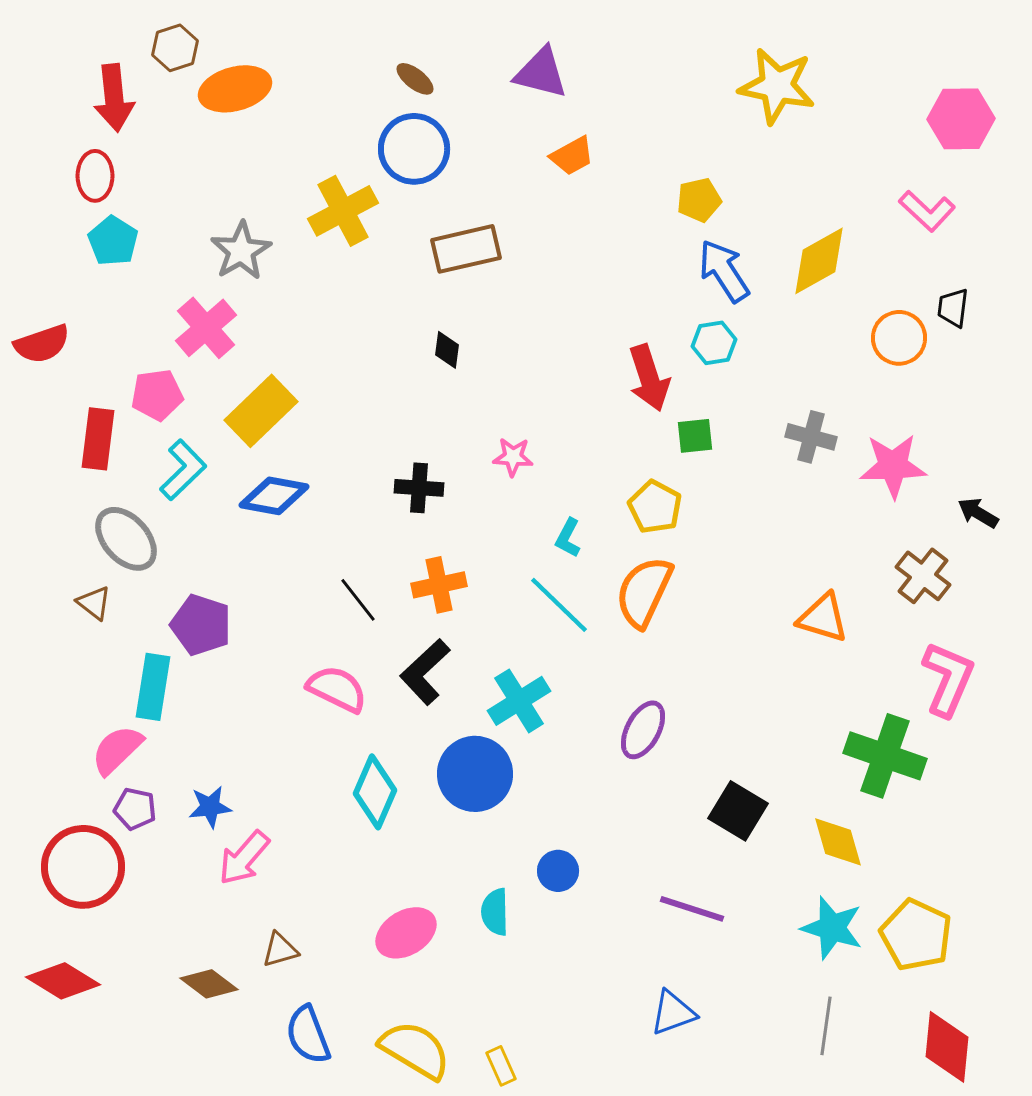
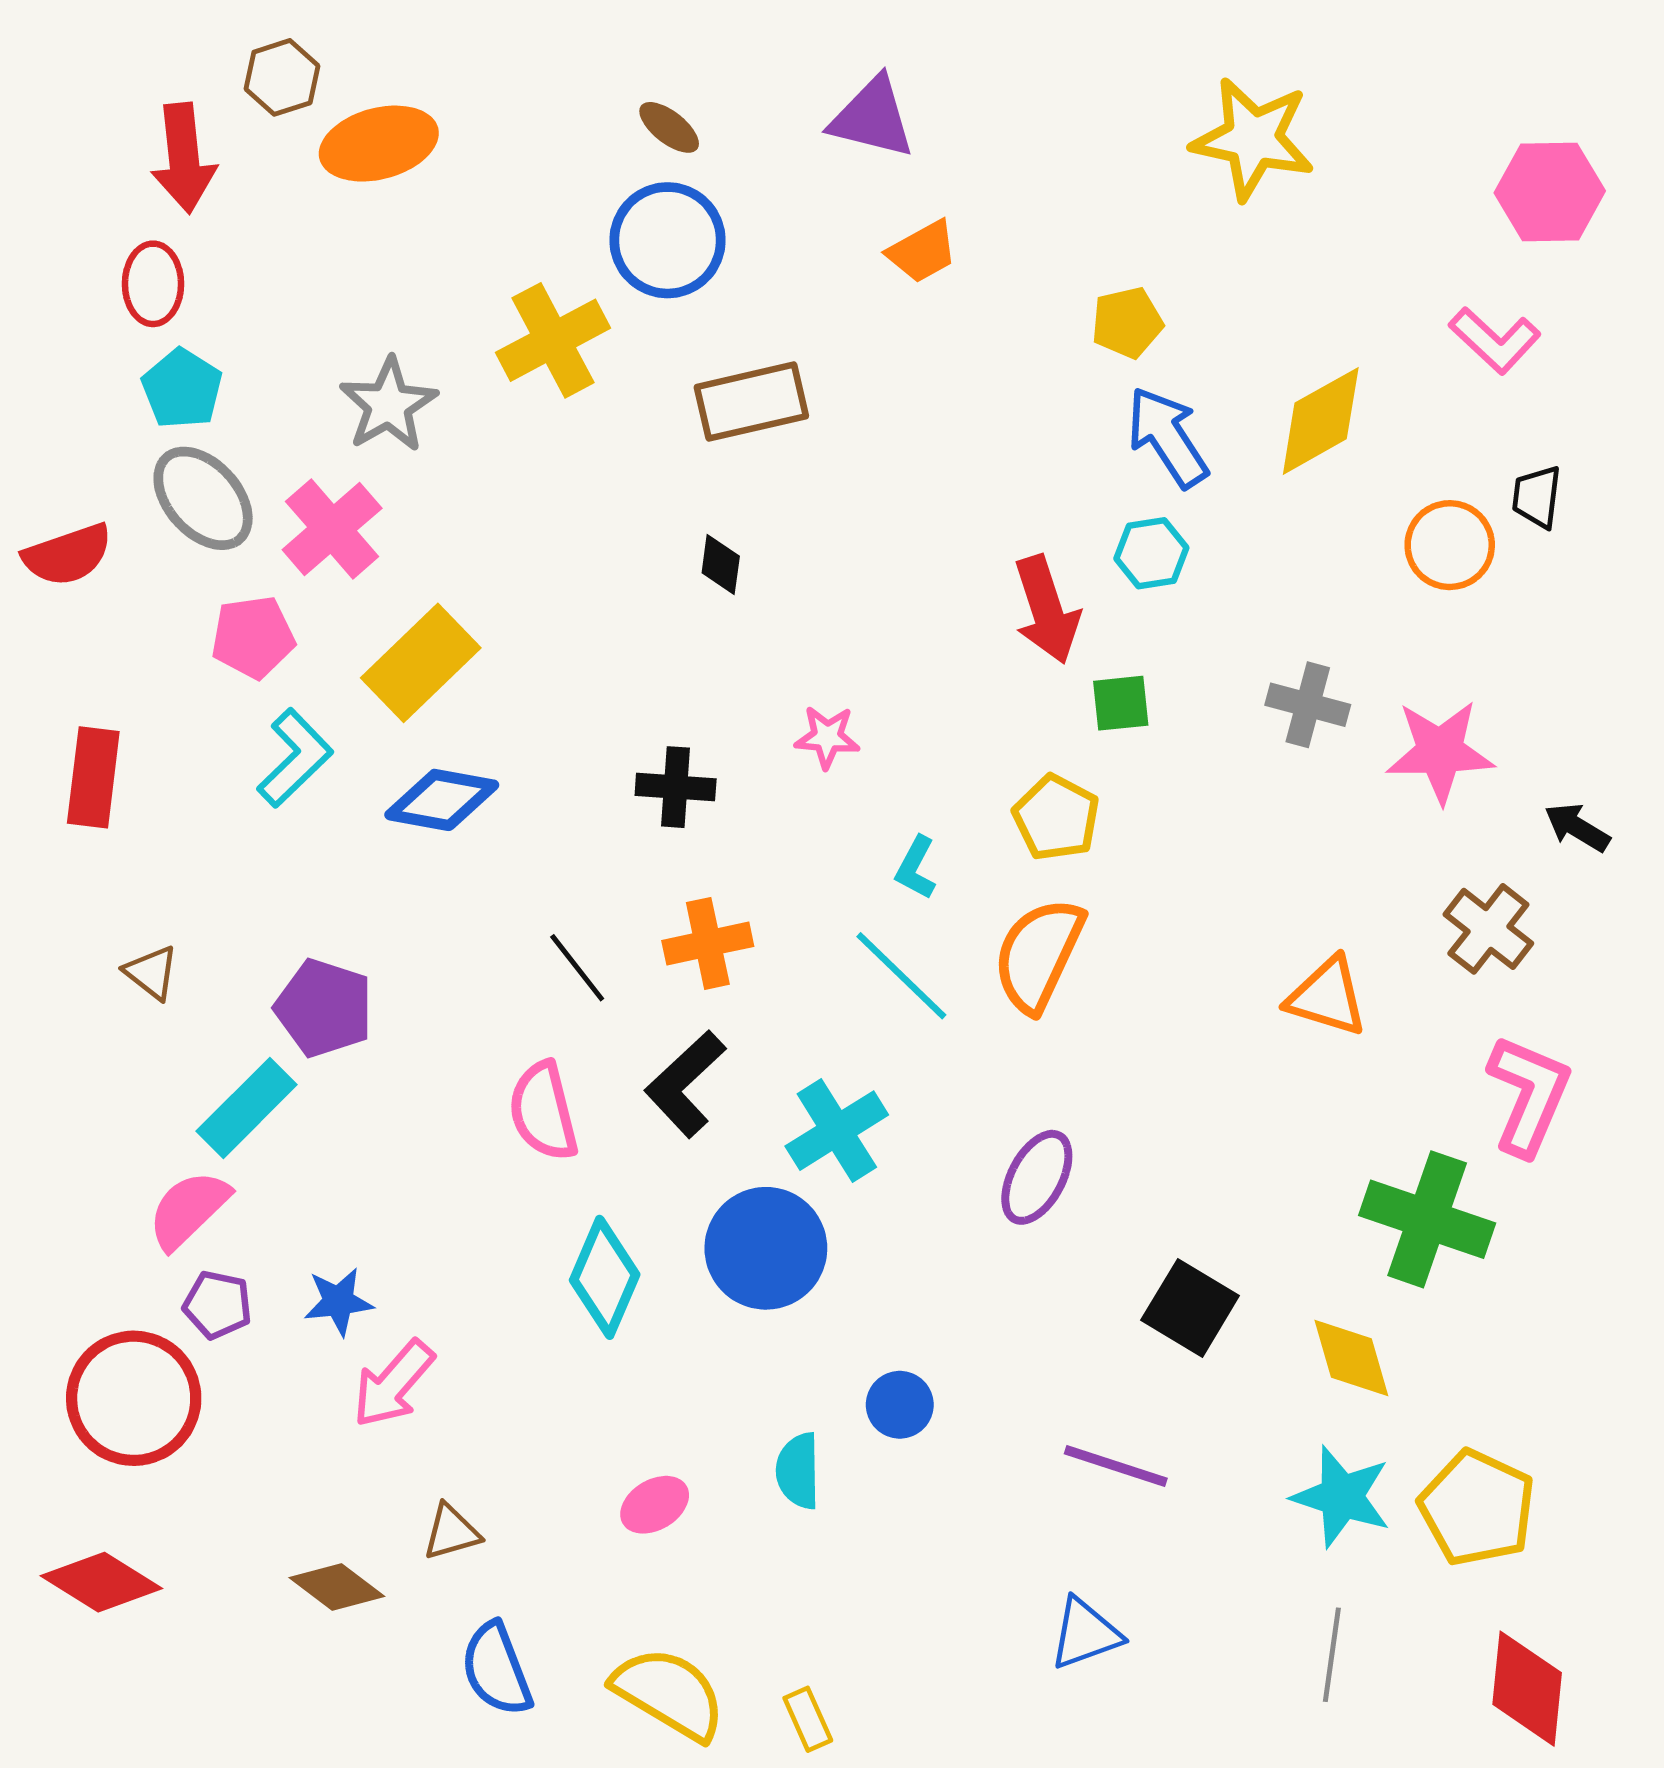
red rectangle: (98, 439) -> (93, 777), moved
gray ellipse: (126, 539) -> (203, 498), moved
cyan rectangle: (153, 687) -> (247, 1108), turned 36
pink semicircle: (337, 689) -> (543, 1111), turned -130
pink ellipse: (406, 933) -> (655, 1505), size x0.7

